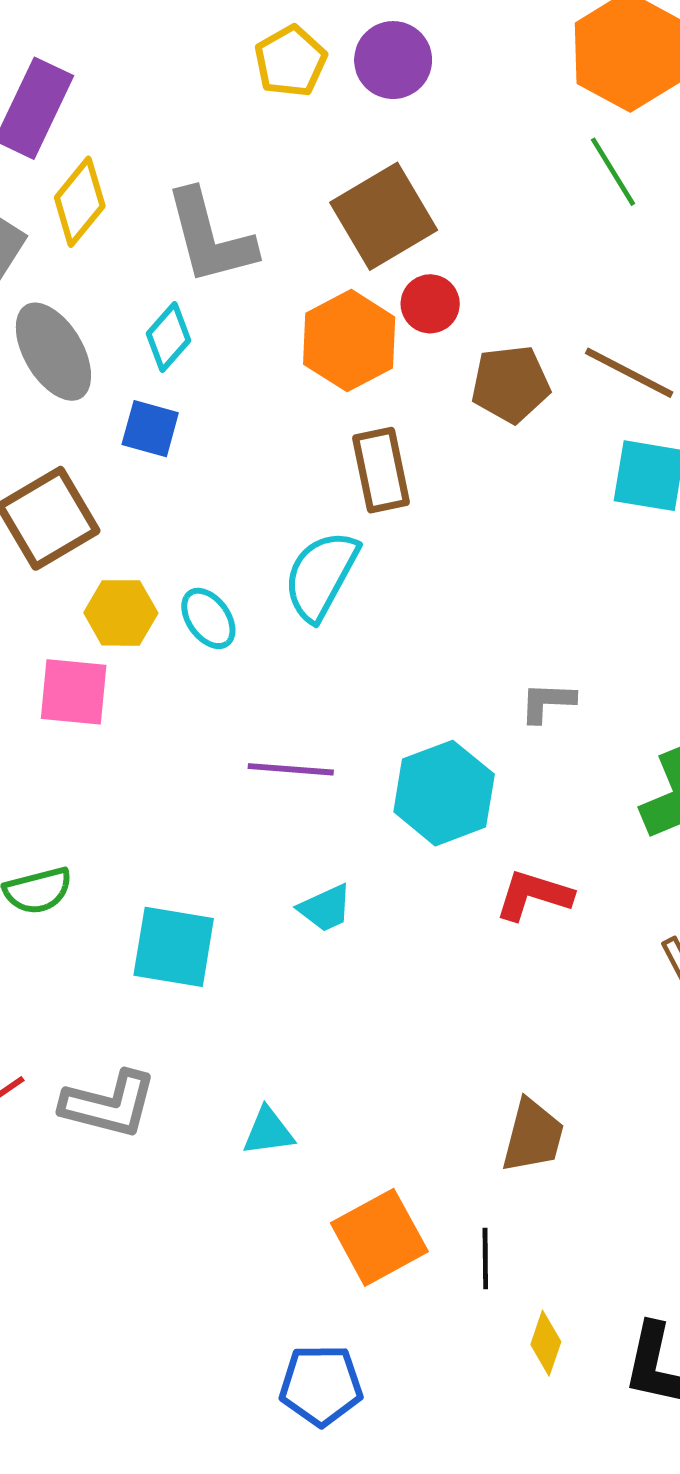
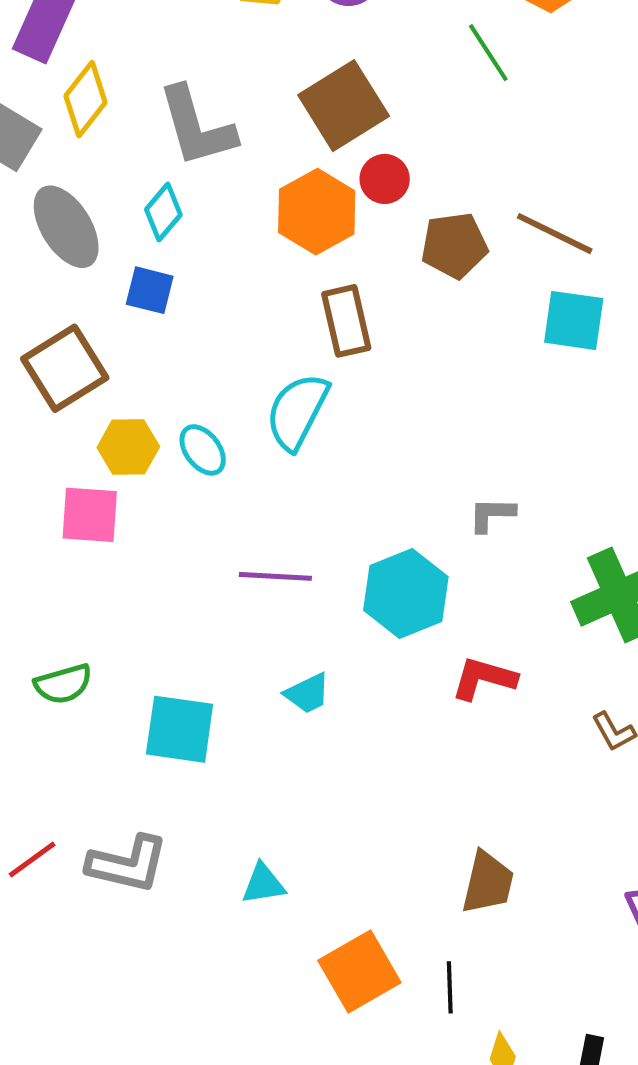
green line: (613, 172) -> (488, 53), moved

